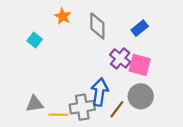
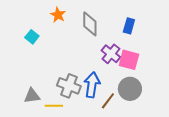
blue rectangle: (140, 28) -> (129, 26), turned -35
gray cross: (82, 107) -> (69, 86), moved, turned 30

